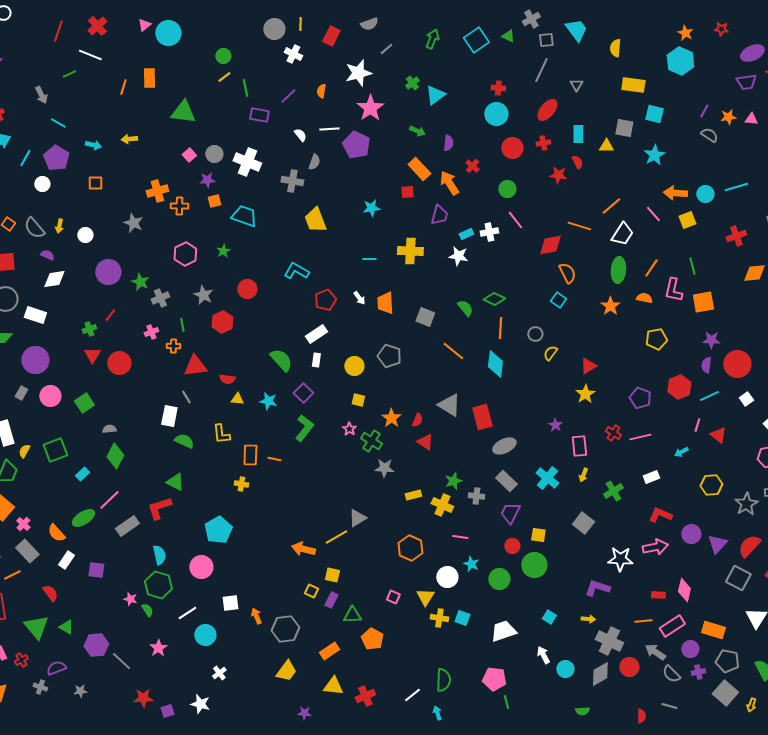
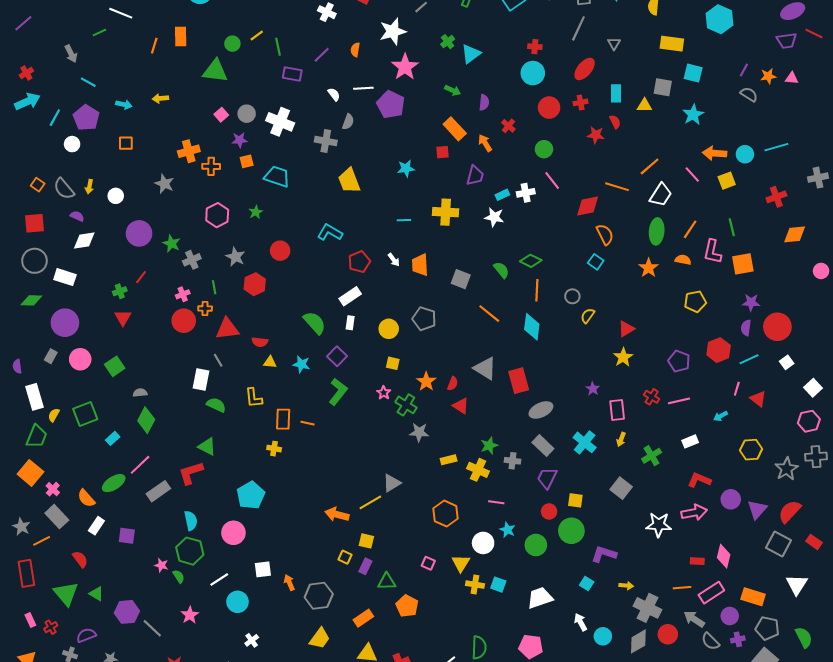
green circle: (223, 56) -> (232, 44), moved
orange arrow: (449, 183) -> (485, 143), size x0.7
red circle: (119, 363) -> (184, 321), moved
purple L-shape: (597, 588) -> (604, 554), moved

